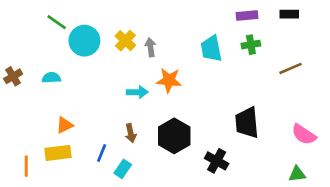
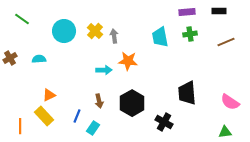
green line: (57, 22) -> (22, 19), moved
brown line: (291, 68) -> (226, 42), moved
yellow rectangle: (58, 153) -> (44, 116), turned 54

